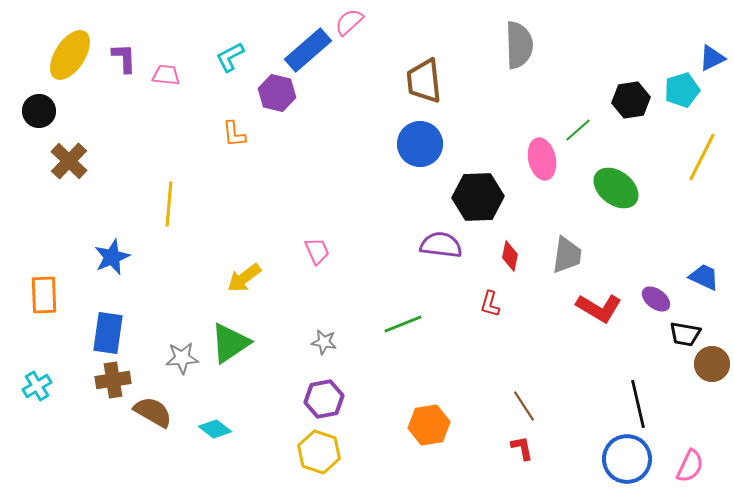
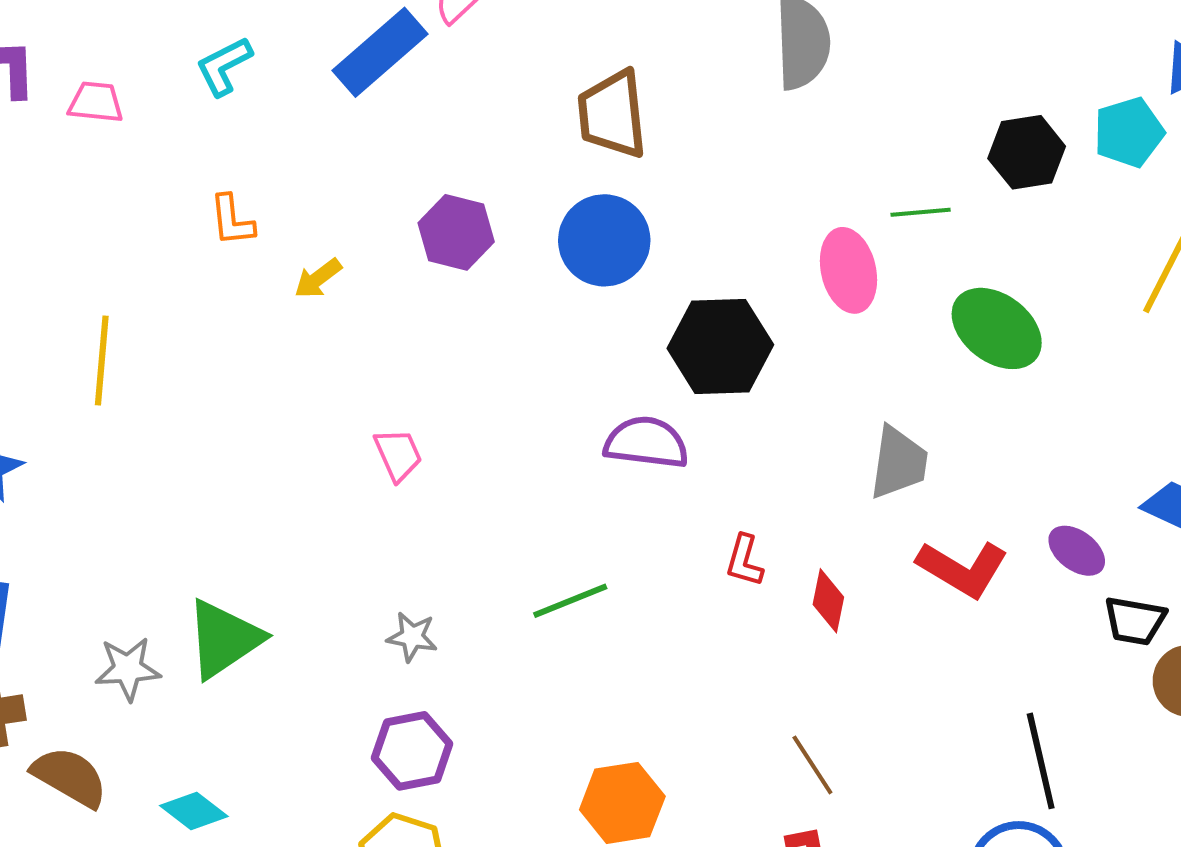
purple hexagon: (277, 93) -> (456, 232), moved
green line: (578, 130) -> (921, 212), turned 36
red diamond: (510, 256) -> (828, 601), moved
yellow arrow: (244, 278) -> (318, 278), moved, size x0.7

